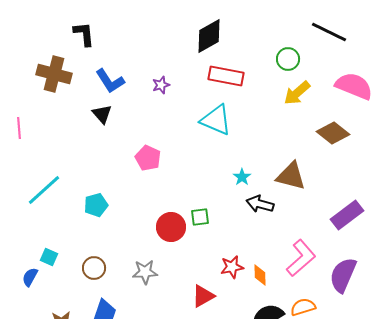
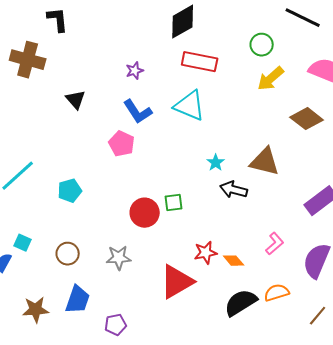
blue L-shape: (110, 81) -> (138, 112), moved
pink L-shape: (301, 258) -> (275, 244), size x0.6
orange diamond: (260, 275) -> (234, 261), turned -40
red triangle: (203, 296) -> (177, 282), size x1.5

